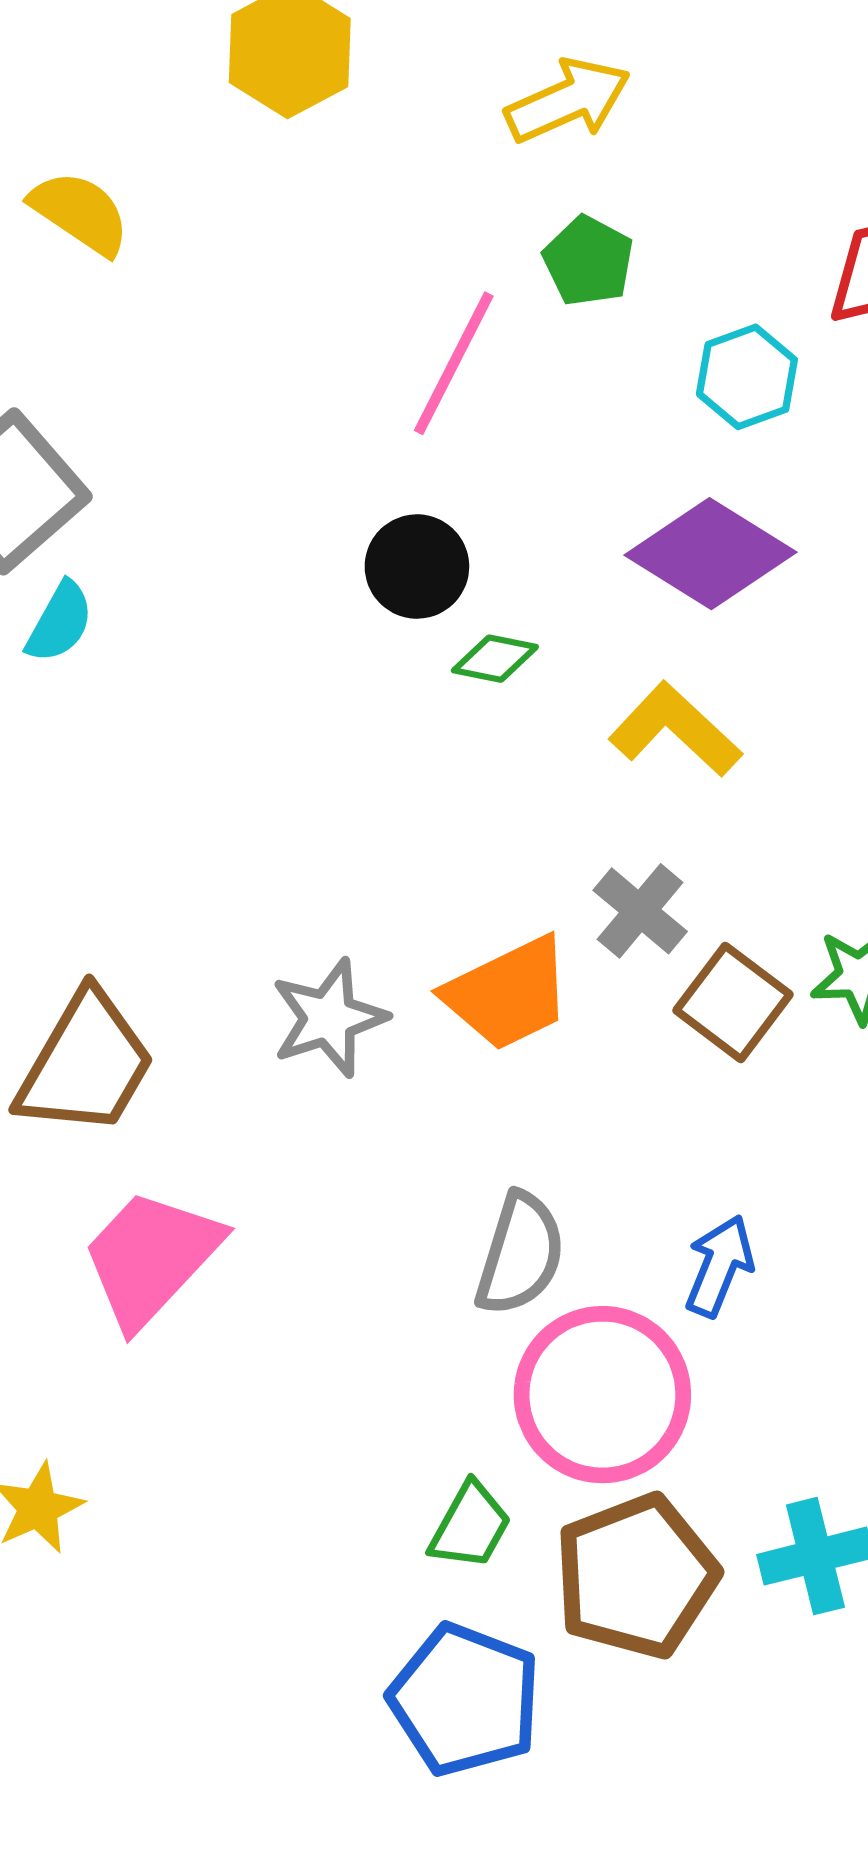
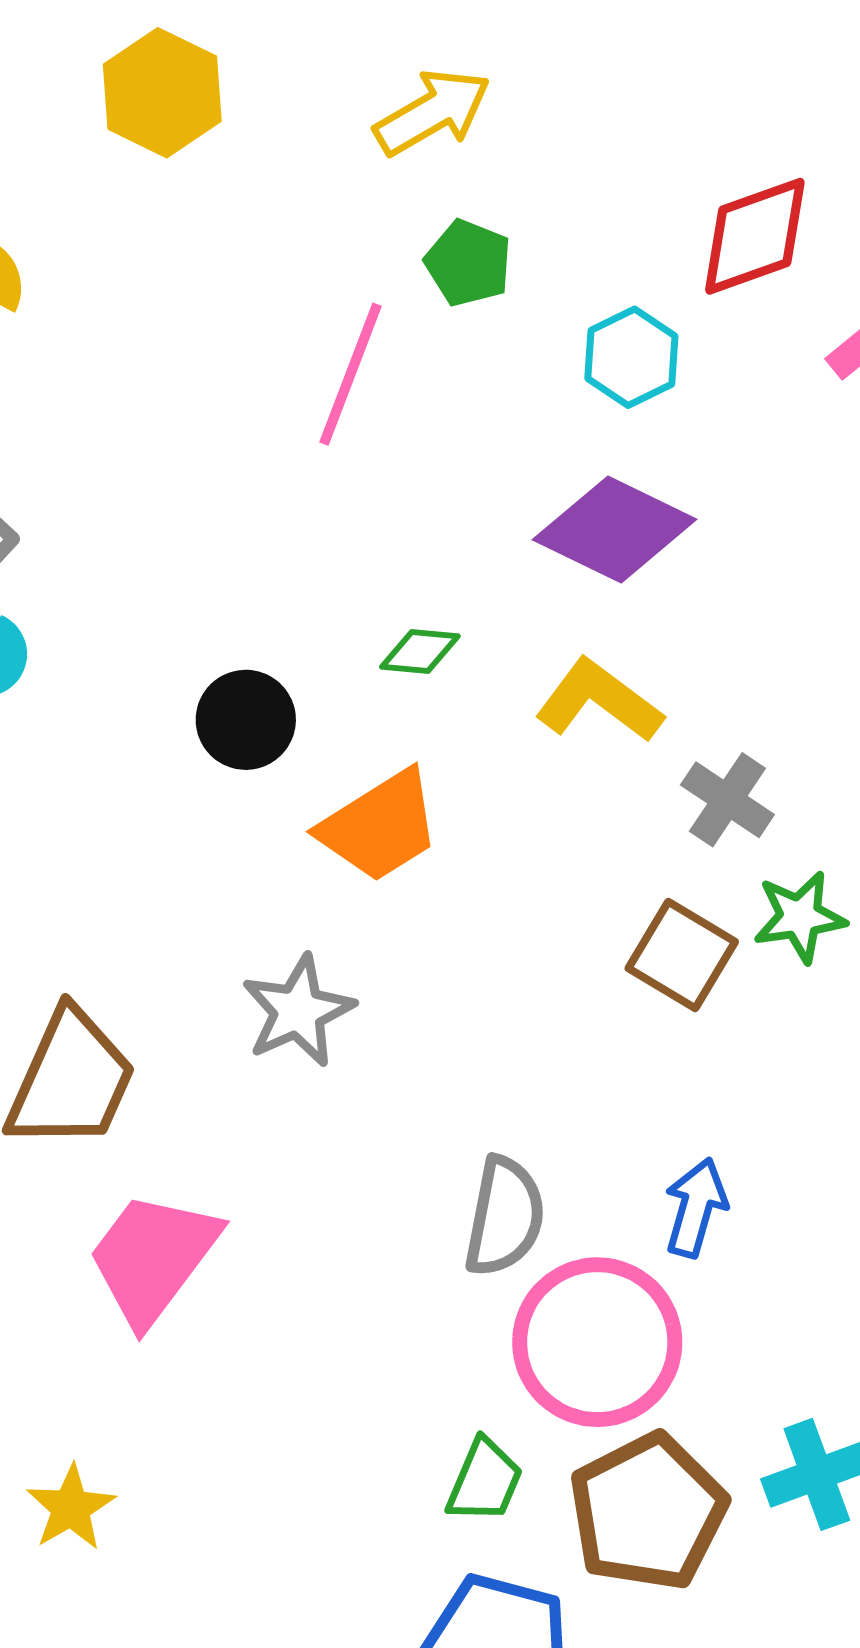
black circle: (417, 567) -> (246, 720), moved
gray cross: (640, 911) -> (727, 800), moved
orange trapezoid: (508, 993) -> (380, 826), moved

